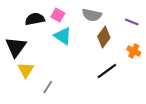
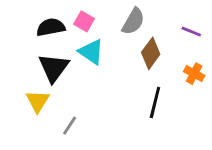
gray semicircle: (92, 15) -> (133, 21), turned -72
black triangle: (16, 47) -> (54, 68), moved
black line: (107, 71) -> (155, 103), turned -40

